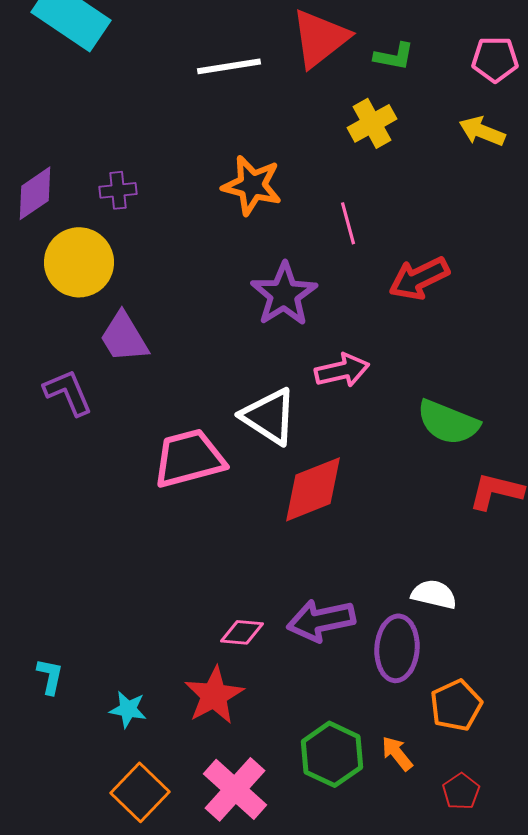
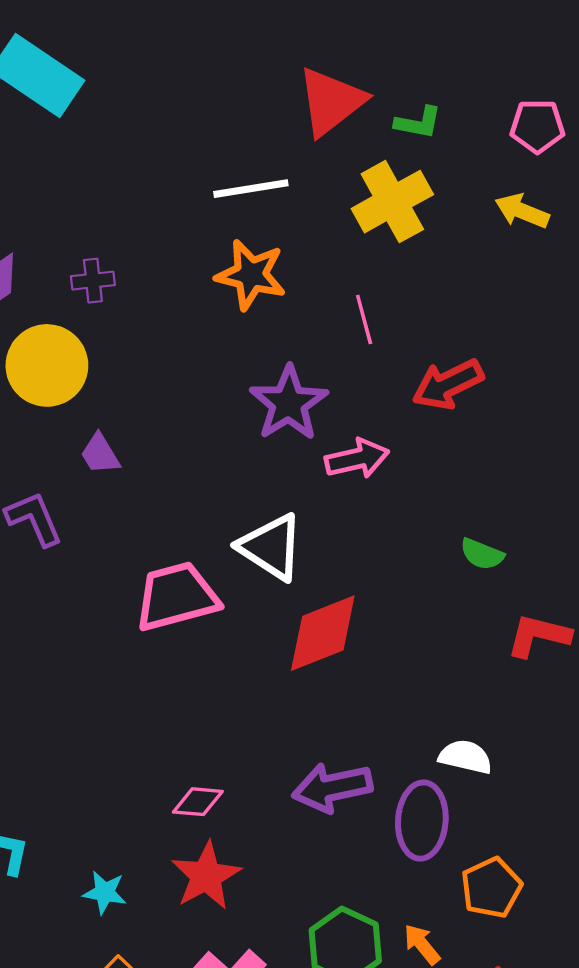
white line: (229, 66) -> (251, 189), moved
yellow cross: (372, 123) -> (392, 202), size x1.4
purple trapezoid: (124, 337) -> (100, 454), size x0.7
pink arrow: (342, 370) -> (357, 459), moved
green semicircle: (448, 422) -> (482, 554), size x0.6
pink diamond: (242, 632) -> (198, 802), moved

